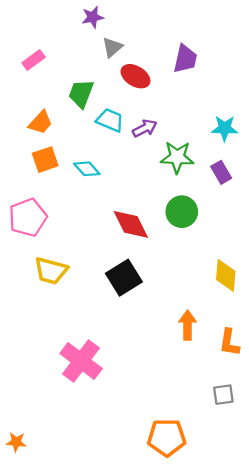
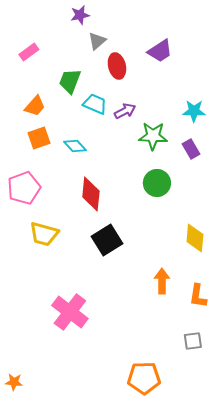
purple trapezoid: (185, 59) -> (160, 51), turned 44
red ellipse: (135, 76) -> (117, 66), turned 45
red diamond: (131, 224) -> (91, 194), moved, turned 32

